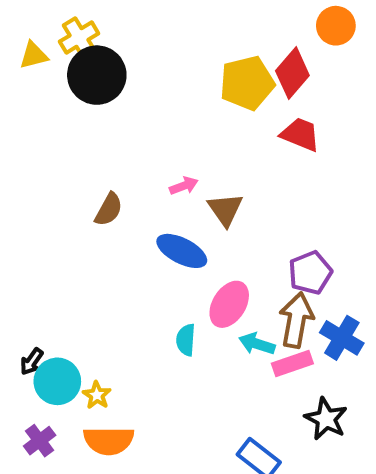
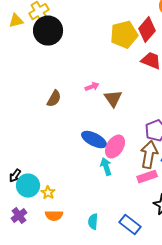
blue ellipse: (182, 251) -> (94, 140), moved
cyan semicircle: (186, 340) -> (93, 222), moved
cyan arrow: (257, 344) -> (106, 167), moved, turned 54
orange semicircle: (109, 441) -> (54, 216), size x0.7

